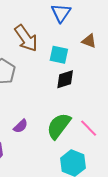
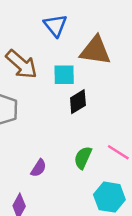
brown triangle: (89, 41) -> (95, 51), size x1.8
green semicircle: (59, 126) -> (83, 158), size x0.7

